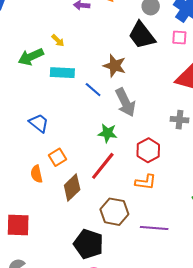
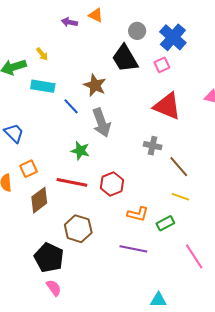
pink square: (179, 37) -> (162, 65), turned -35
red hexagon: (148, 150) -> (112, 184), moved
red line: (103, 166) -> (72, 182), turned 56
orange L-shape: (146, 182) -> (138, 214), moved
purple line: (154, 228) -> (133, 249), moved

